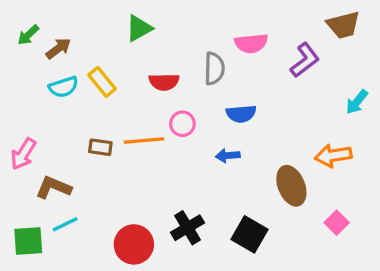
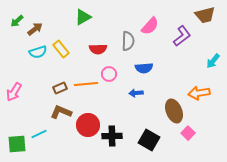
pink semicircle: (251, 43) -> (150, 26), turned -42
brown rectangle: (100, 147) -> (60, 88), turned -32
brown L-shape: (53, 187) -> (61, 112), moved
pink square: (337, 223) -> (188, 133), moved
black cross: (187, 228) -> (112, 136), turned 30
red circle: (134, 244) -> (88, 125), moved

